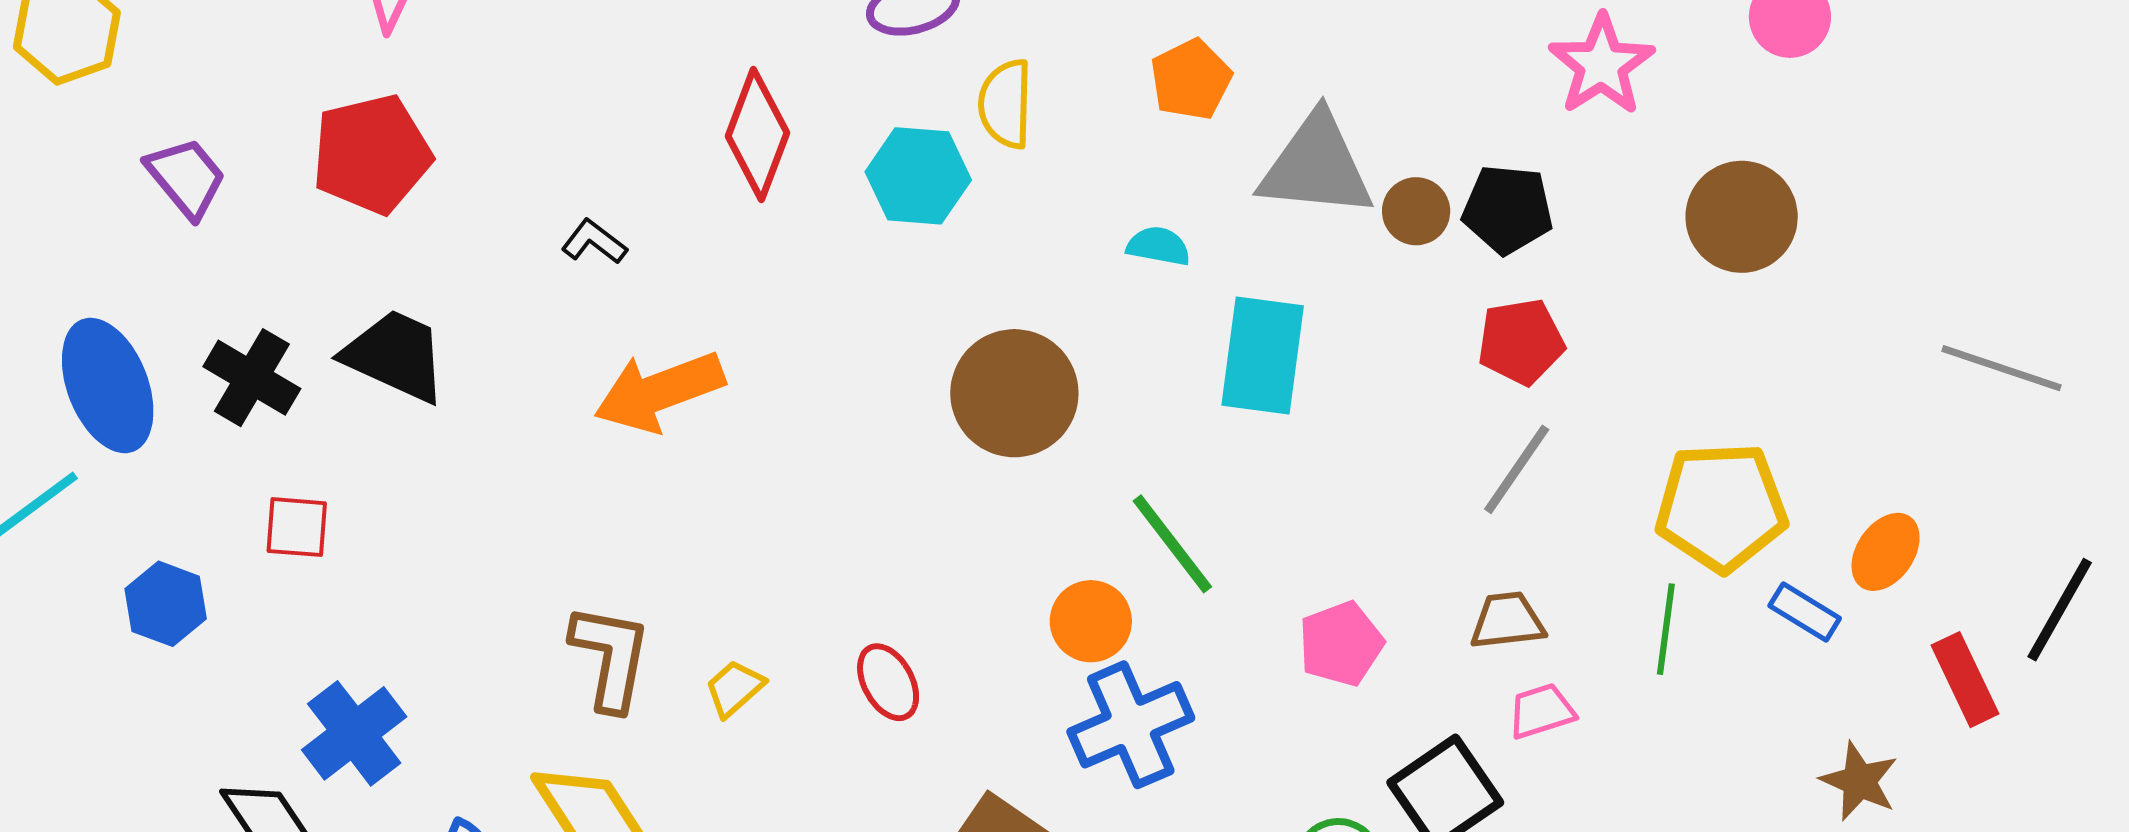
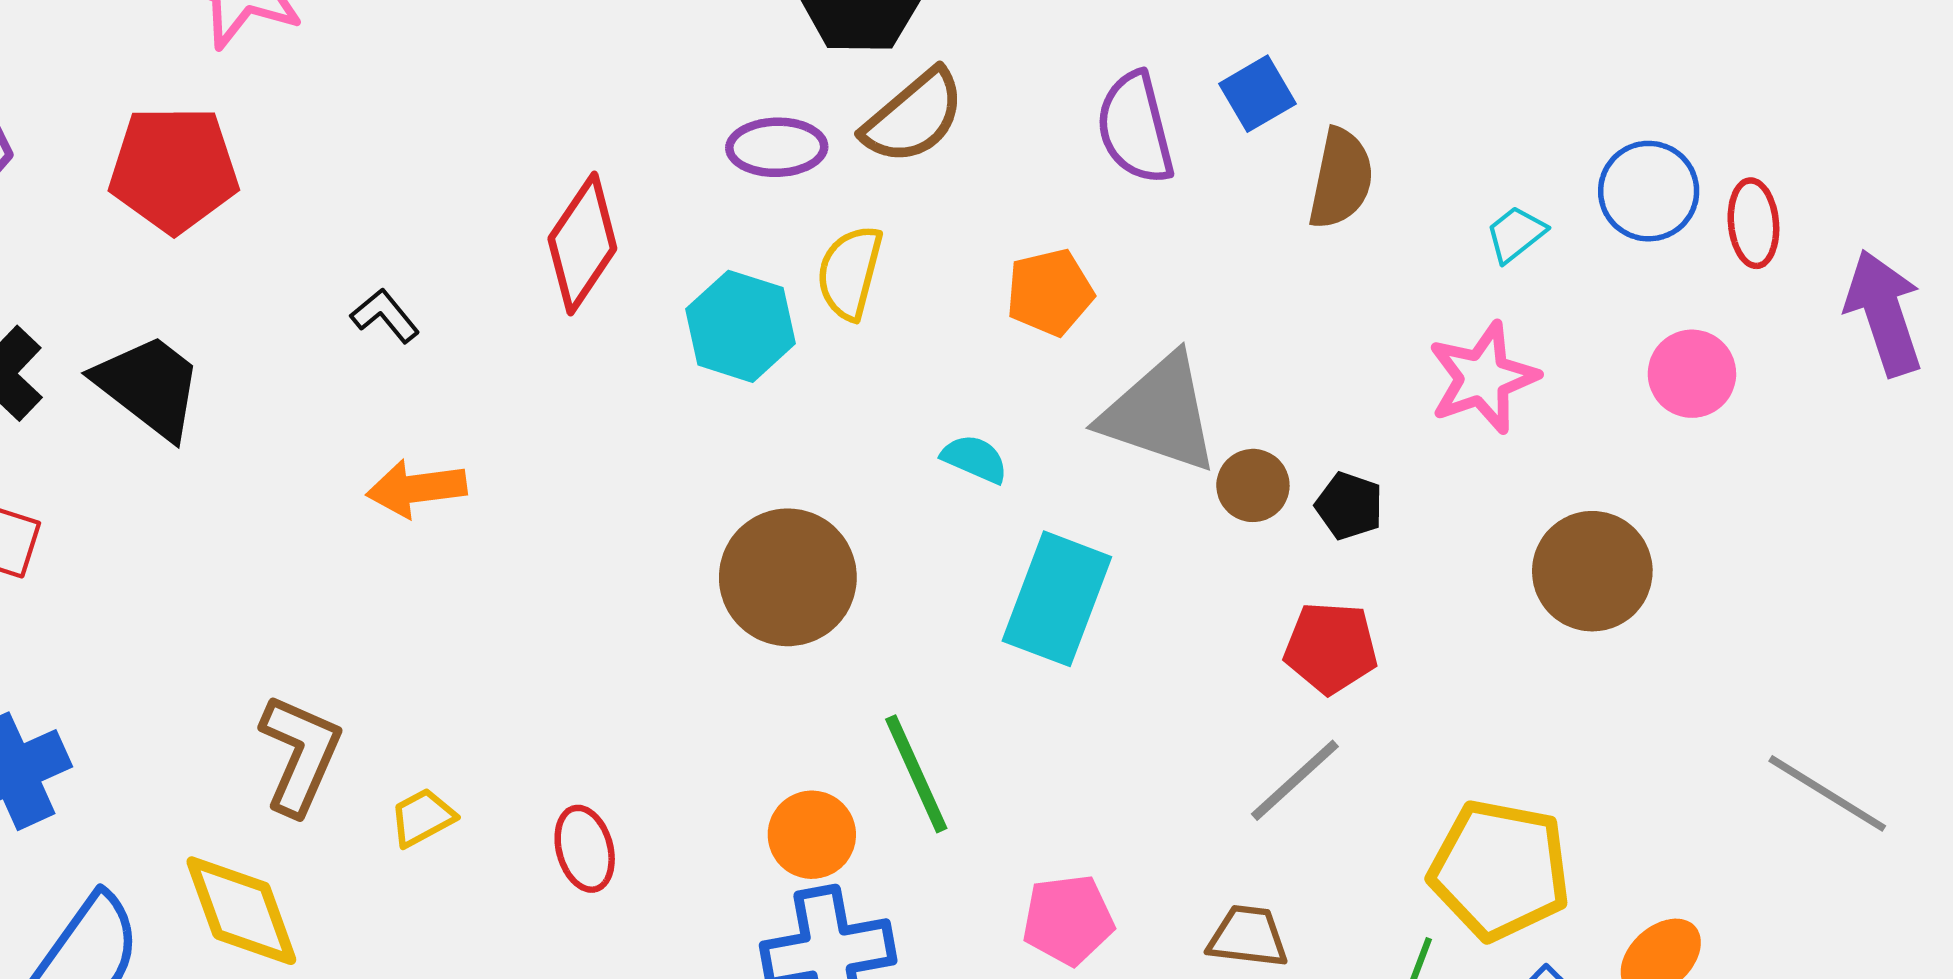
black pentagon: (1508, 209) -> (1349, 506), size x0.7
orange arrow: (659, 392) -> (416, 488), size x0.7

